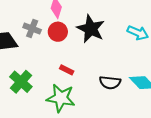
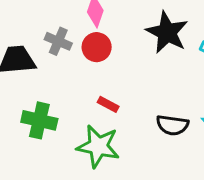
black star: (91, 29) -> (167, 32), moved
green cross: (21, 82) -> (39, 120), turned -30

